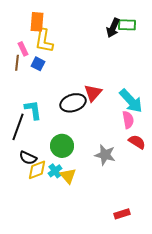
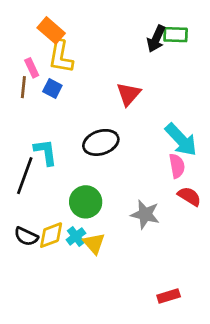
orange rectangle: (37, 22) -> (51, 30), turned -54
red triangle: (93, 93) -> (129, 94), moved
black semicircle: (28, 158) -> (26, 236), moved

